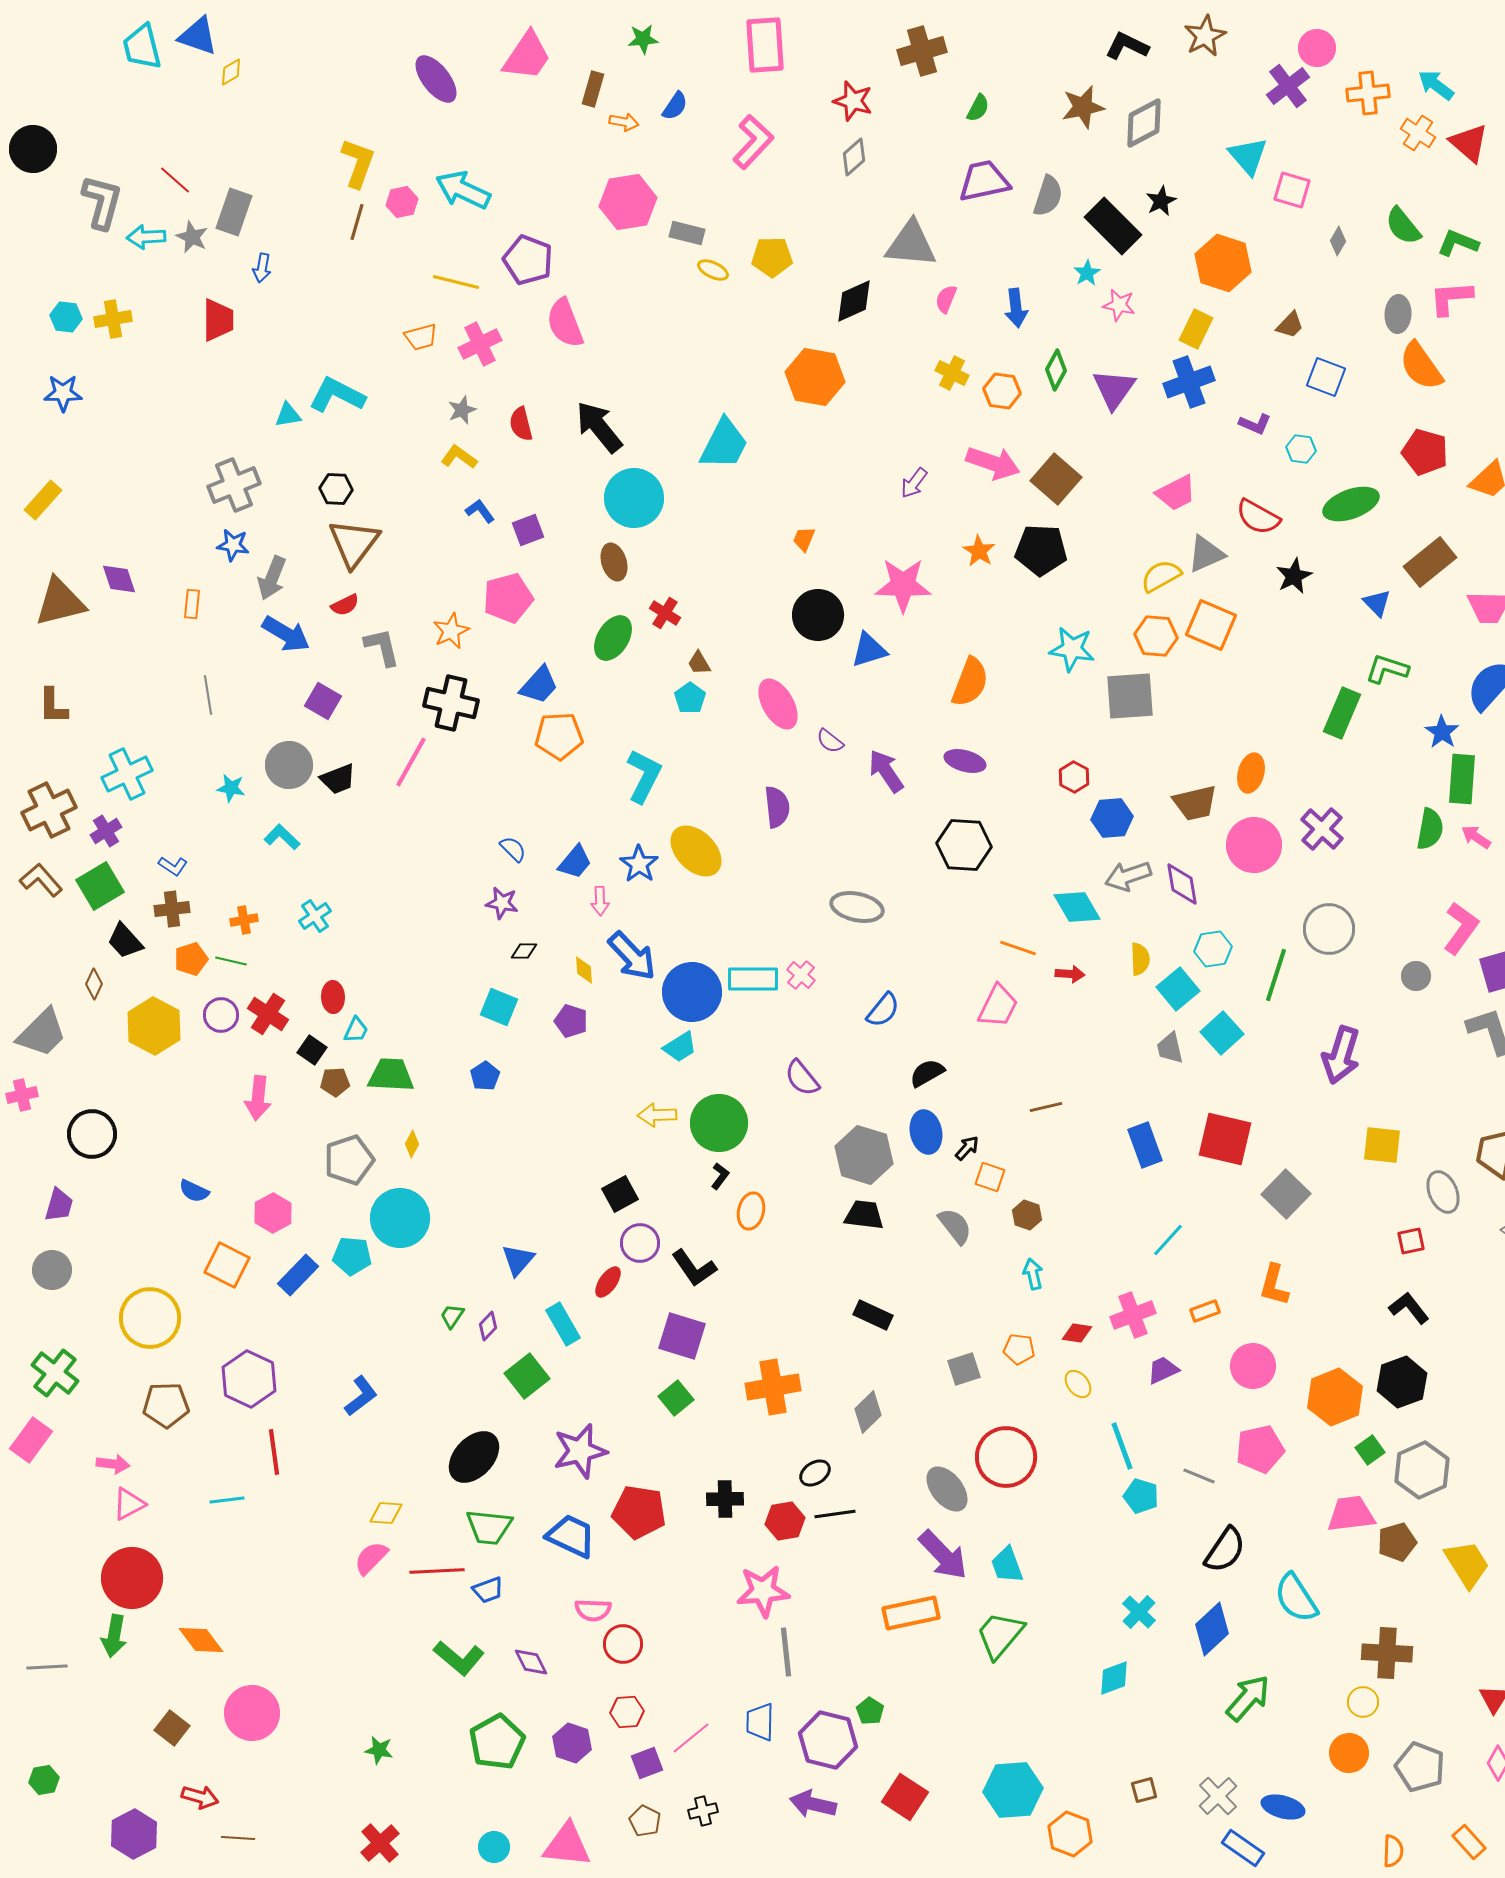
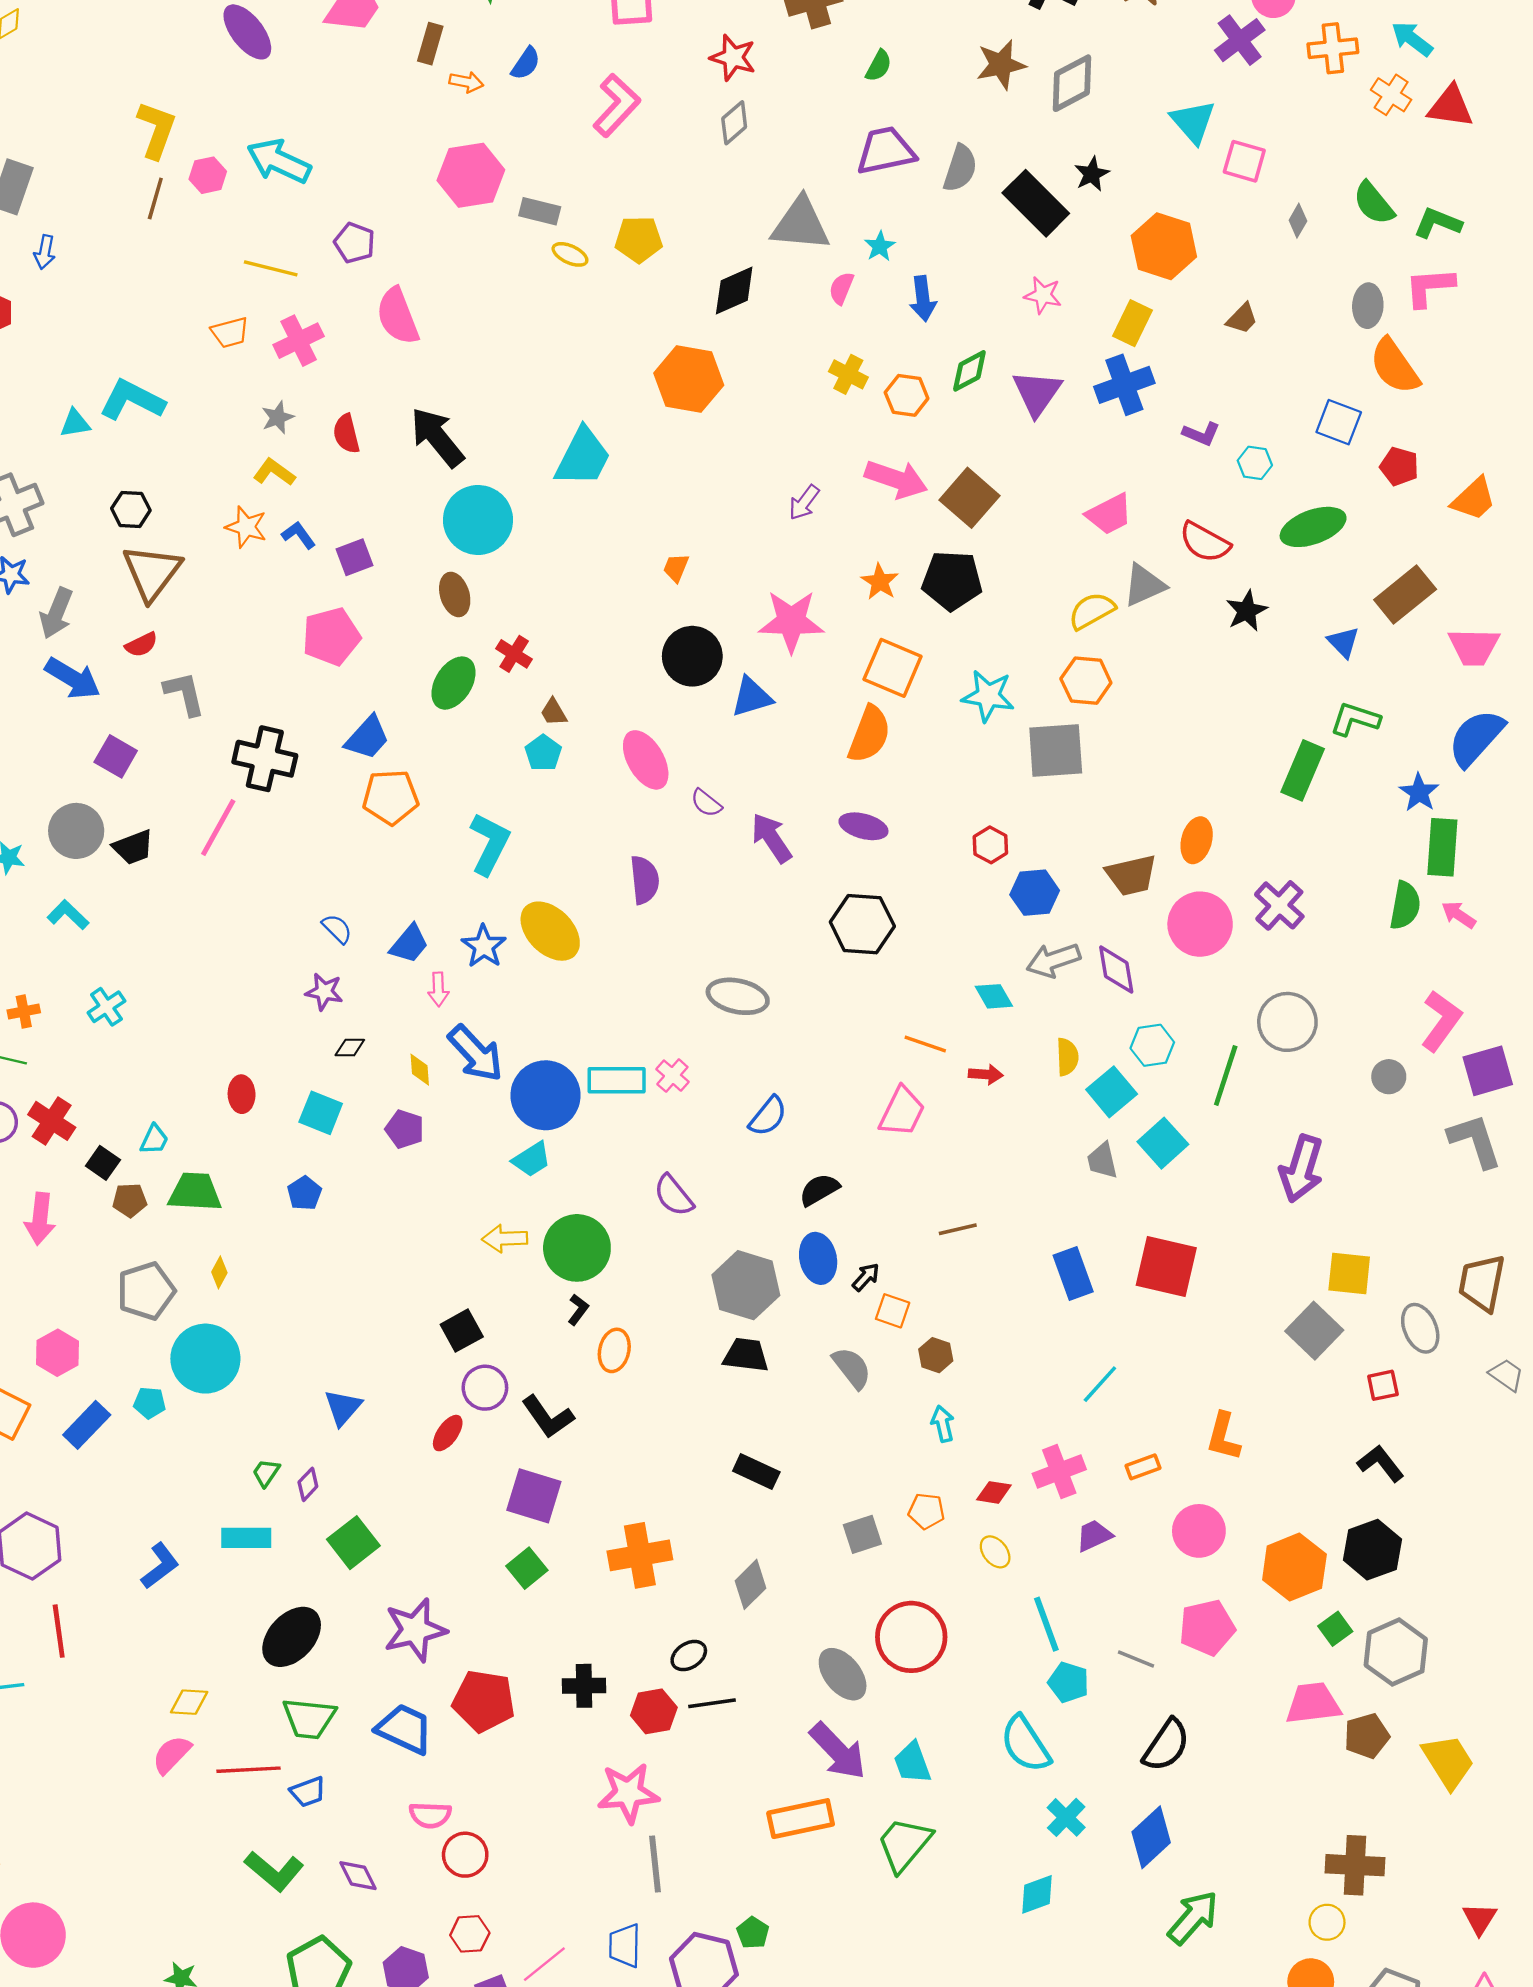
red triangle: (1469, 143) -> (1450, 106), turned -33
purple pentagon: (528, 260) -> (355, 243), size x0.7
cyan star: (1087, 273) -> (880, 246), moved
green diamond: (1056, 370) -> (969, 371), turned 33
blue square: (1326, 377) -> (1339, 422), moved
red pentagon: (1425, 452) -> (1399, 466), size x0.7
orange square: (1211, 625) -> (893, 668), moved
orange star: (451, 631) -> (246, 527), moved, turned -30
cyan diamond: (1077, 907) -> (994, 996), size x0.7
red ellipse: (333, 997) -> (242, 1094), moved
gray square: (1286, 1194) -> (1314, 1331), moved
cyan pentagon: (352, 1256) -> (150, 1403), size x0.7
cyan rectangle: (563, 1324) -> (246, 1538), moved, turned -60
cyan semicircle: (1296, 1598) -> (1025, 1744), moved

